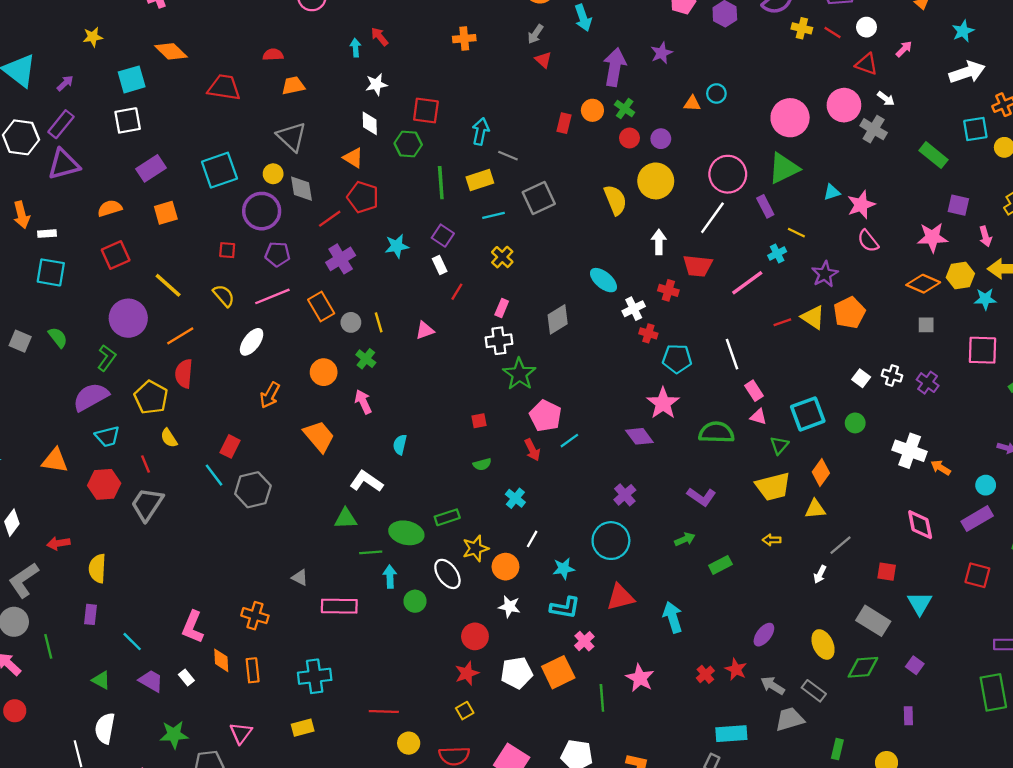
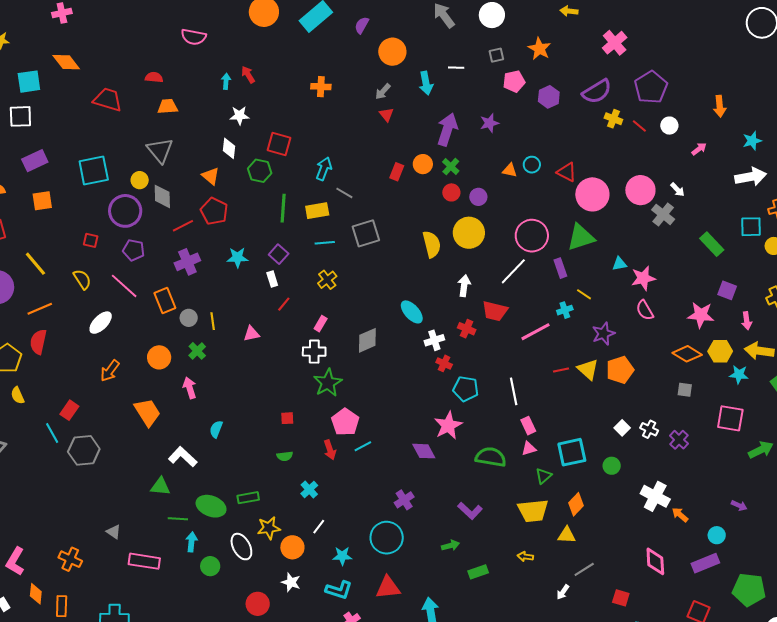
red triangle: (867, 64) -> (567, 172), moved
pink line: (272, 296) -> (124, 286), turned 56
pink triangle: (758, 417) -> (529, 449), turned -42

